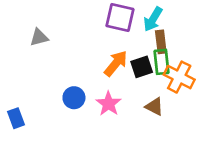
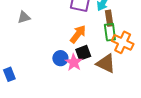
black square: (142, 67) -> (83, 53), moved
blue circle: (74, 98) -> (60, 58), moved
brown triangle: (154, 106) -> (106, 63), size x1.5

